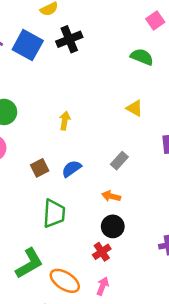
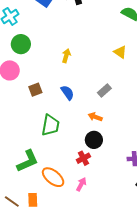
brown square: (40, 168) -> (35, 90), moved
blue semicircle: (72, 169) -> (67, 93), turned 84

